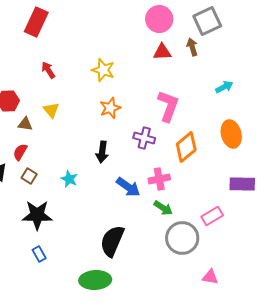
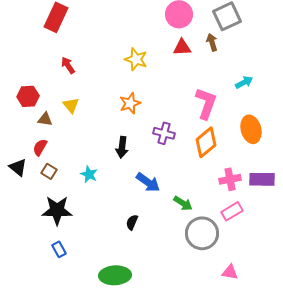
yellow star: (103, 70) -> (136, 59), moved
pink L-shape: (168, 106) -> (206, 103), moved
pink cross: (159, 179) -> (230, 179), moved
black semicircle: (112, 241) -> (132, 222), moved, size x0.5

